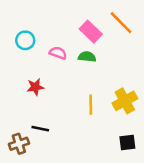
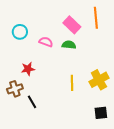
orange line: (121, 23) -> (96, 18), turned 40
black line: (40, 129) -> (32, 102), turned 48
brown cross: (19, 144) -> (15, 89), moved

